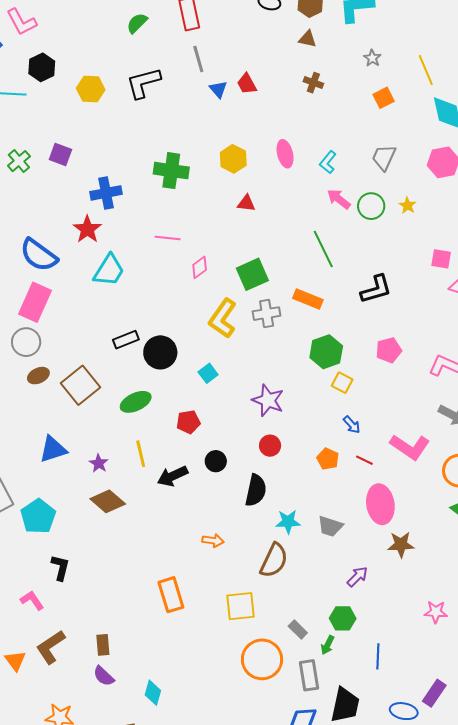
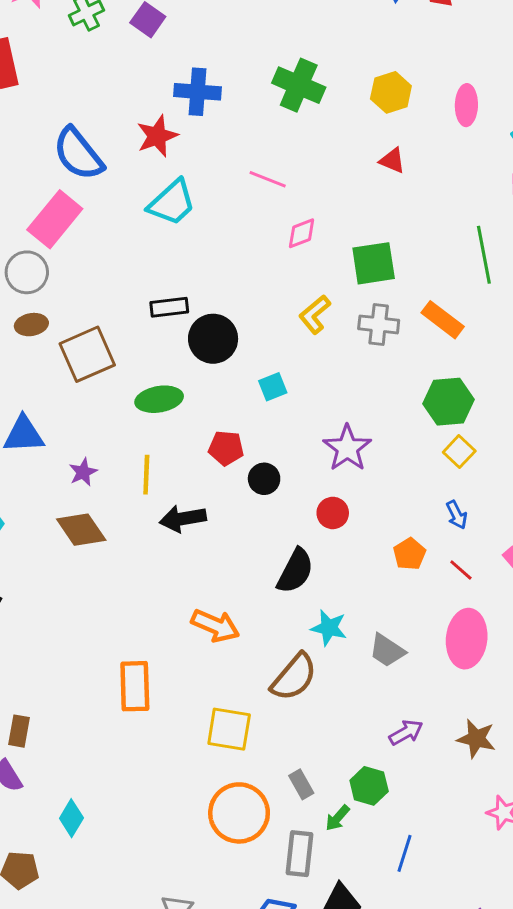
yellow L-shape: (223, 318) -> (315, 314), size x0.7
black circle: (216, 461) -> (264, 479), moved
orange arrow: (213, 541) -> (215, 626), size x1.5
brown star: (401, 545) -> (476, 739), moved

